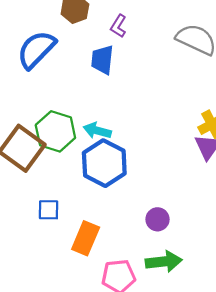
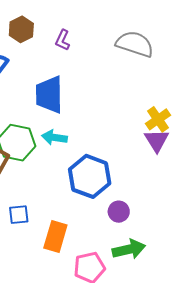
blue trapezoid: (102, 60) -> (49, 95), moved, size x1.4
blue hexagon: (104, 163) -> (90, 176), moved

